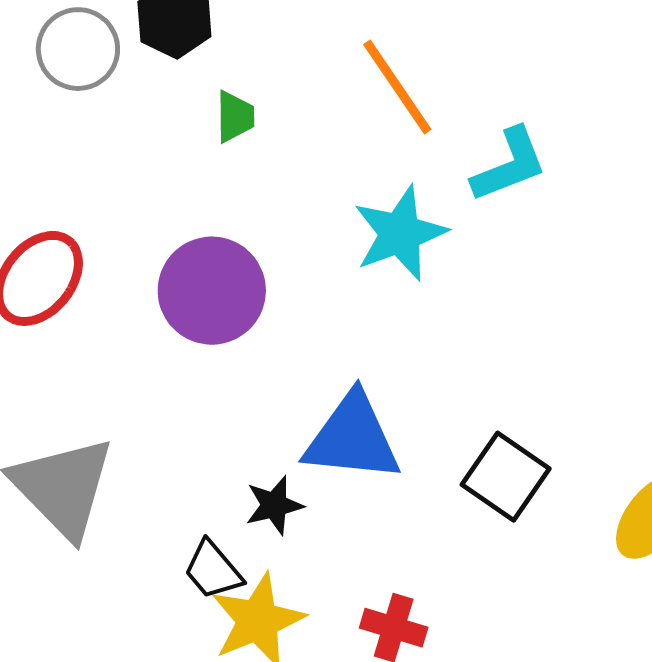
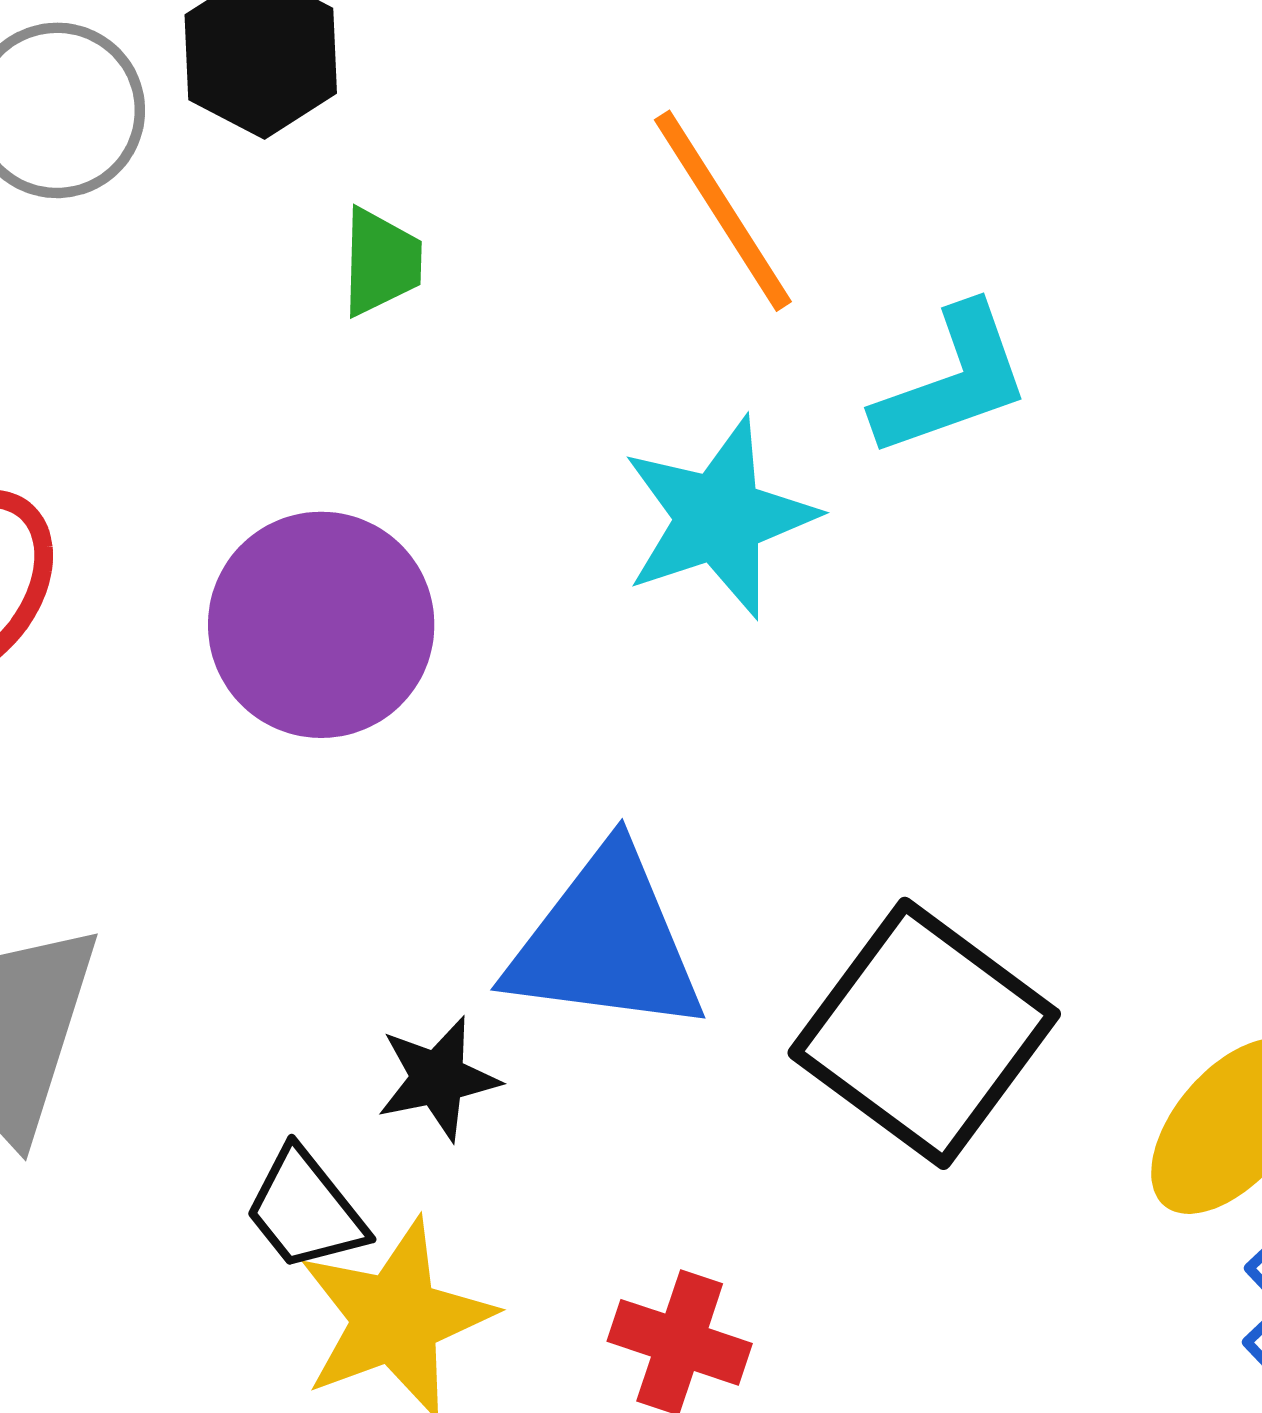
black square: (506, 477) -> (924, 1033), size x1.4

